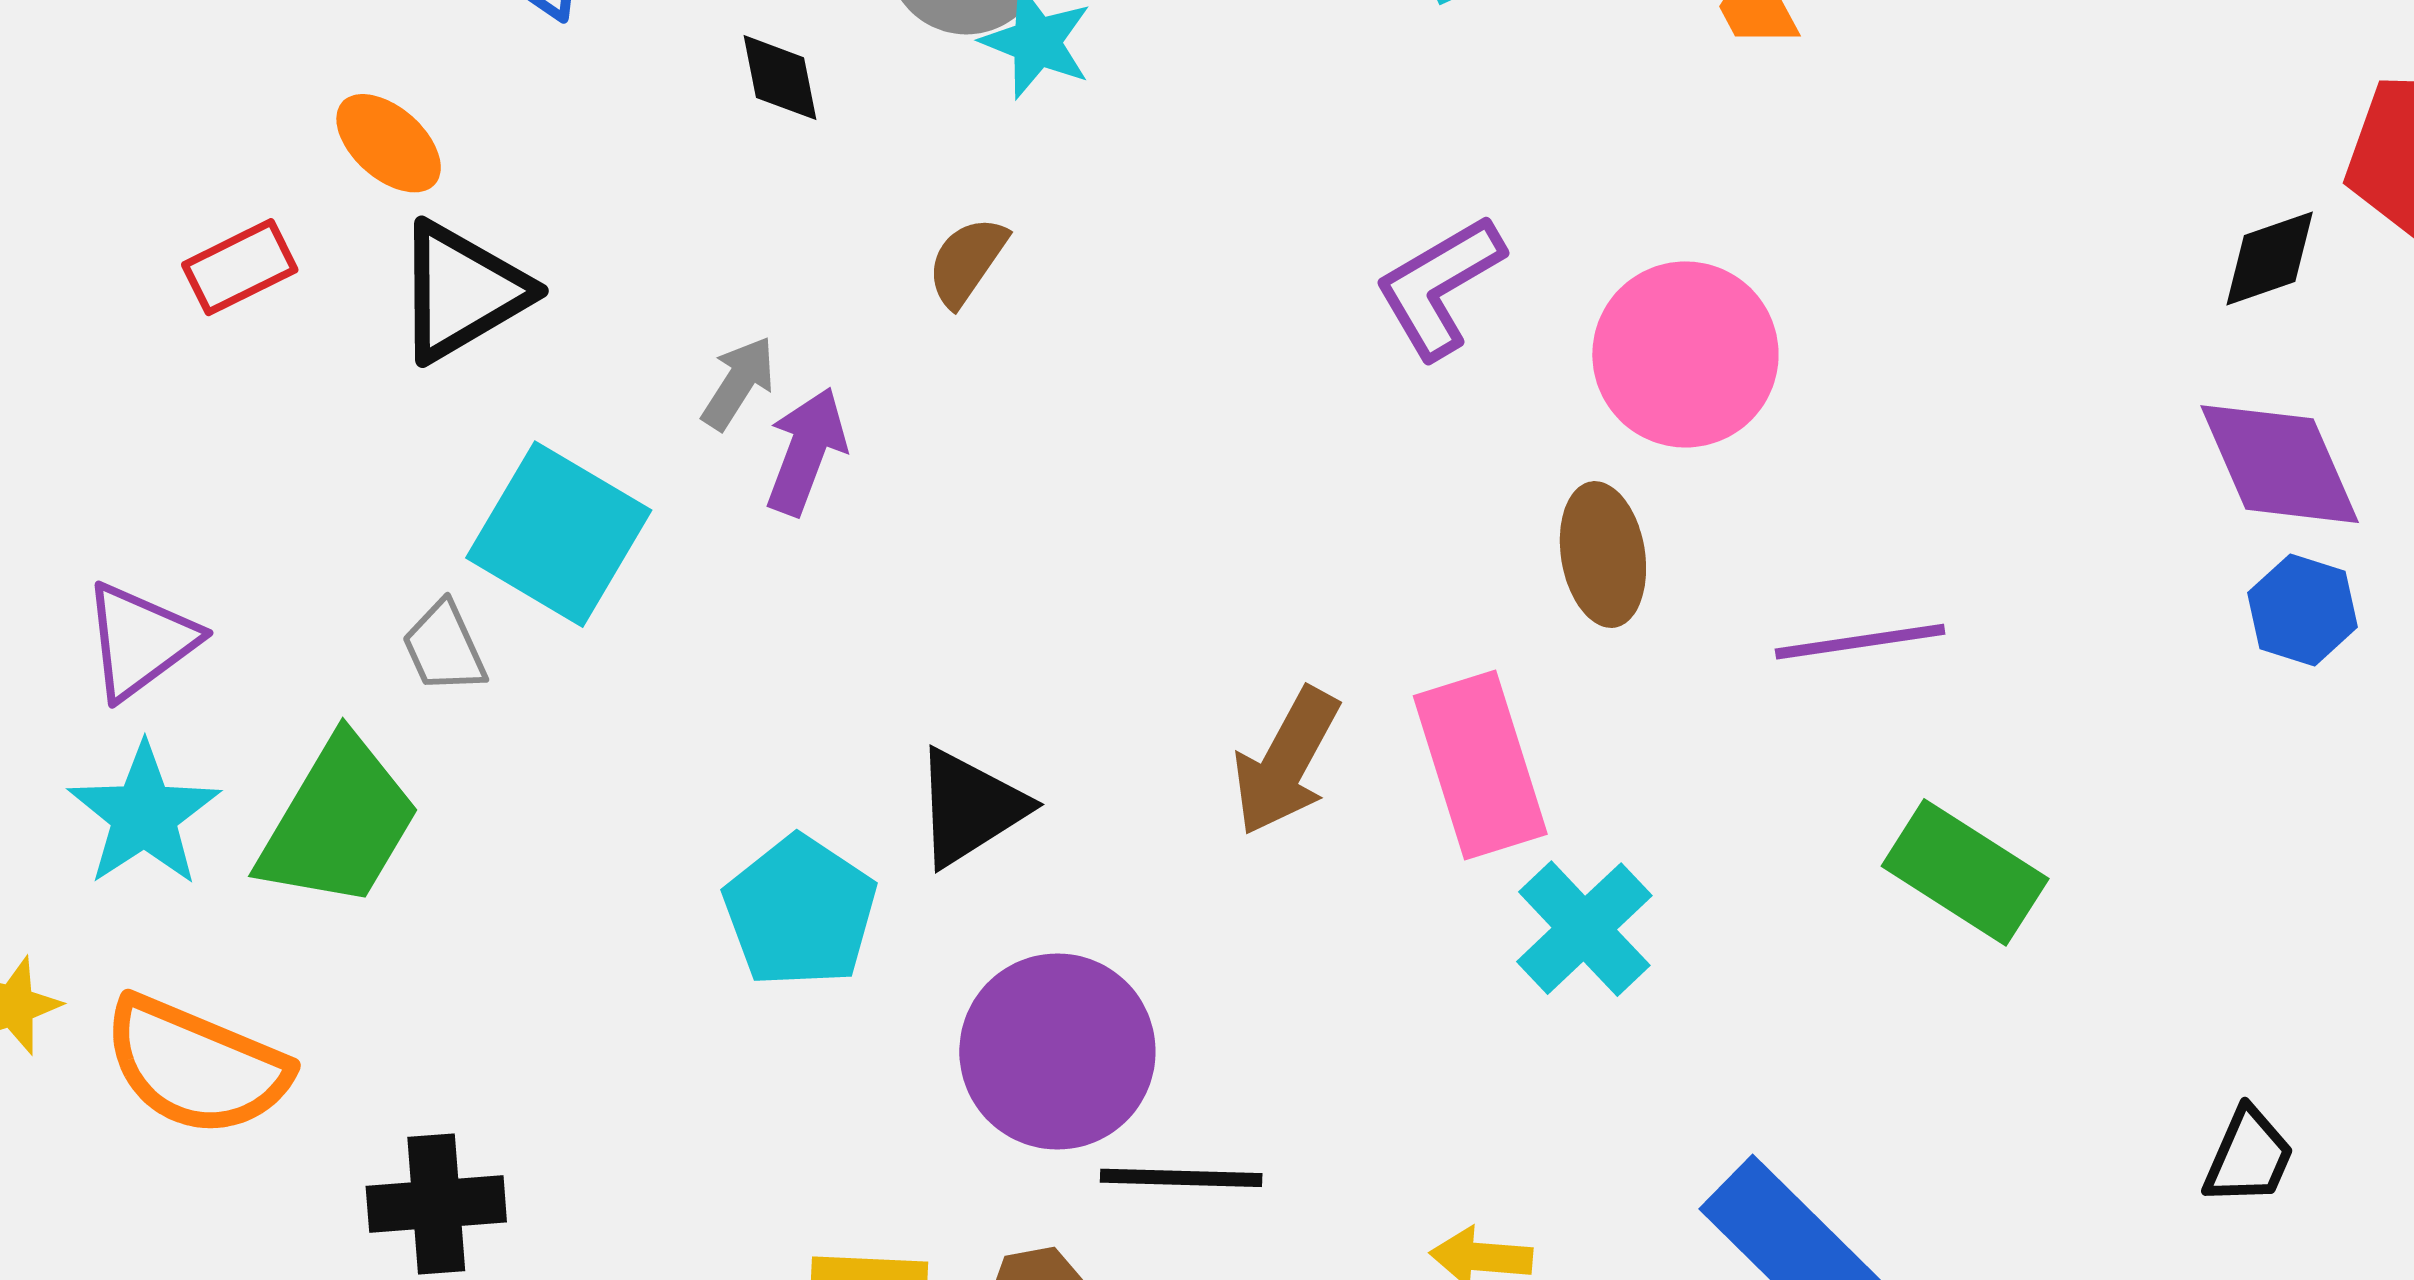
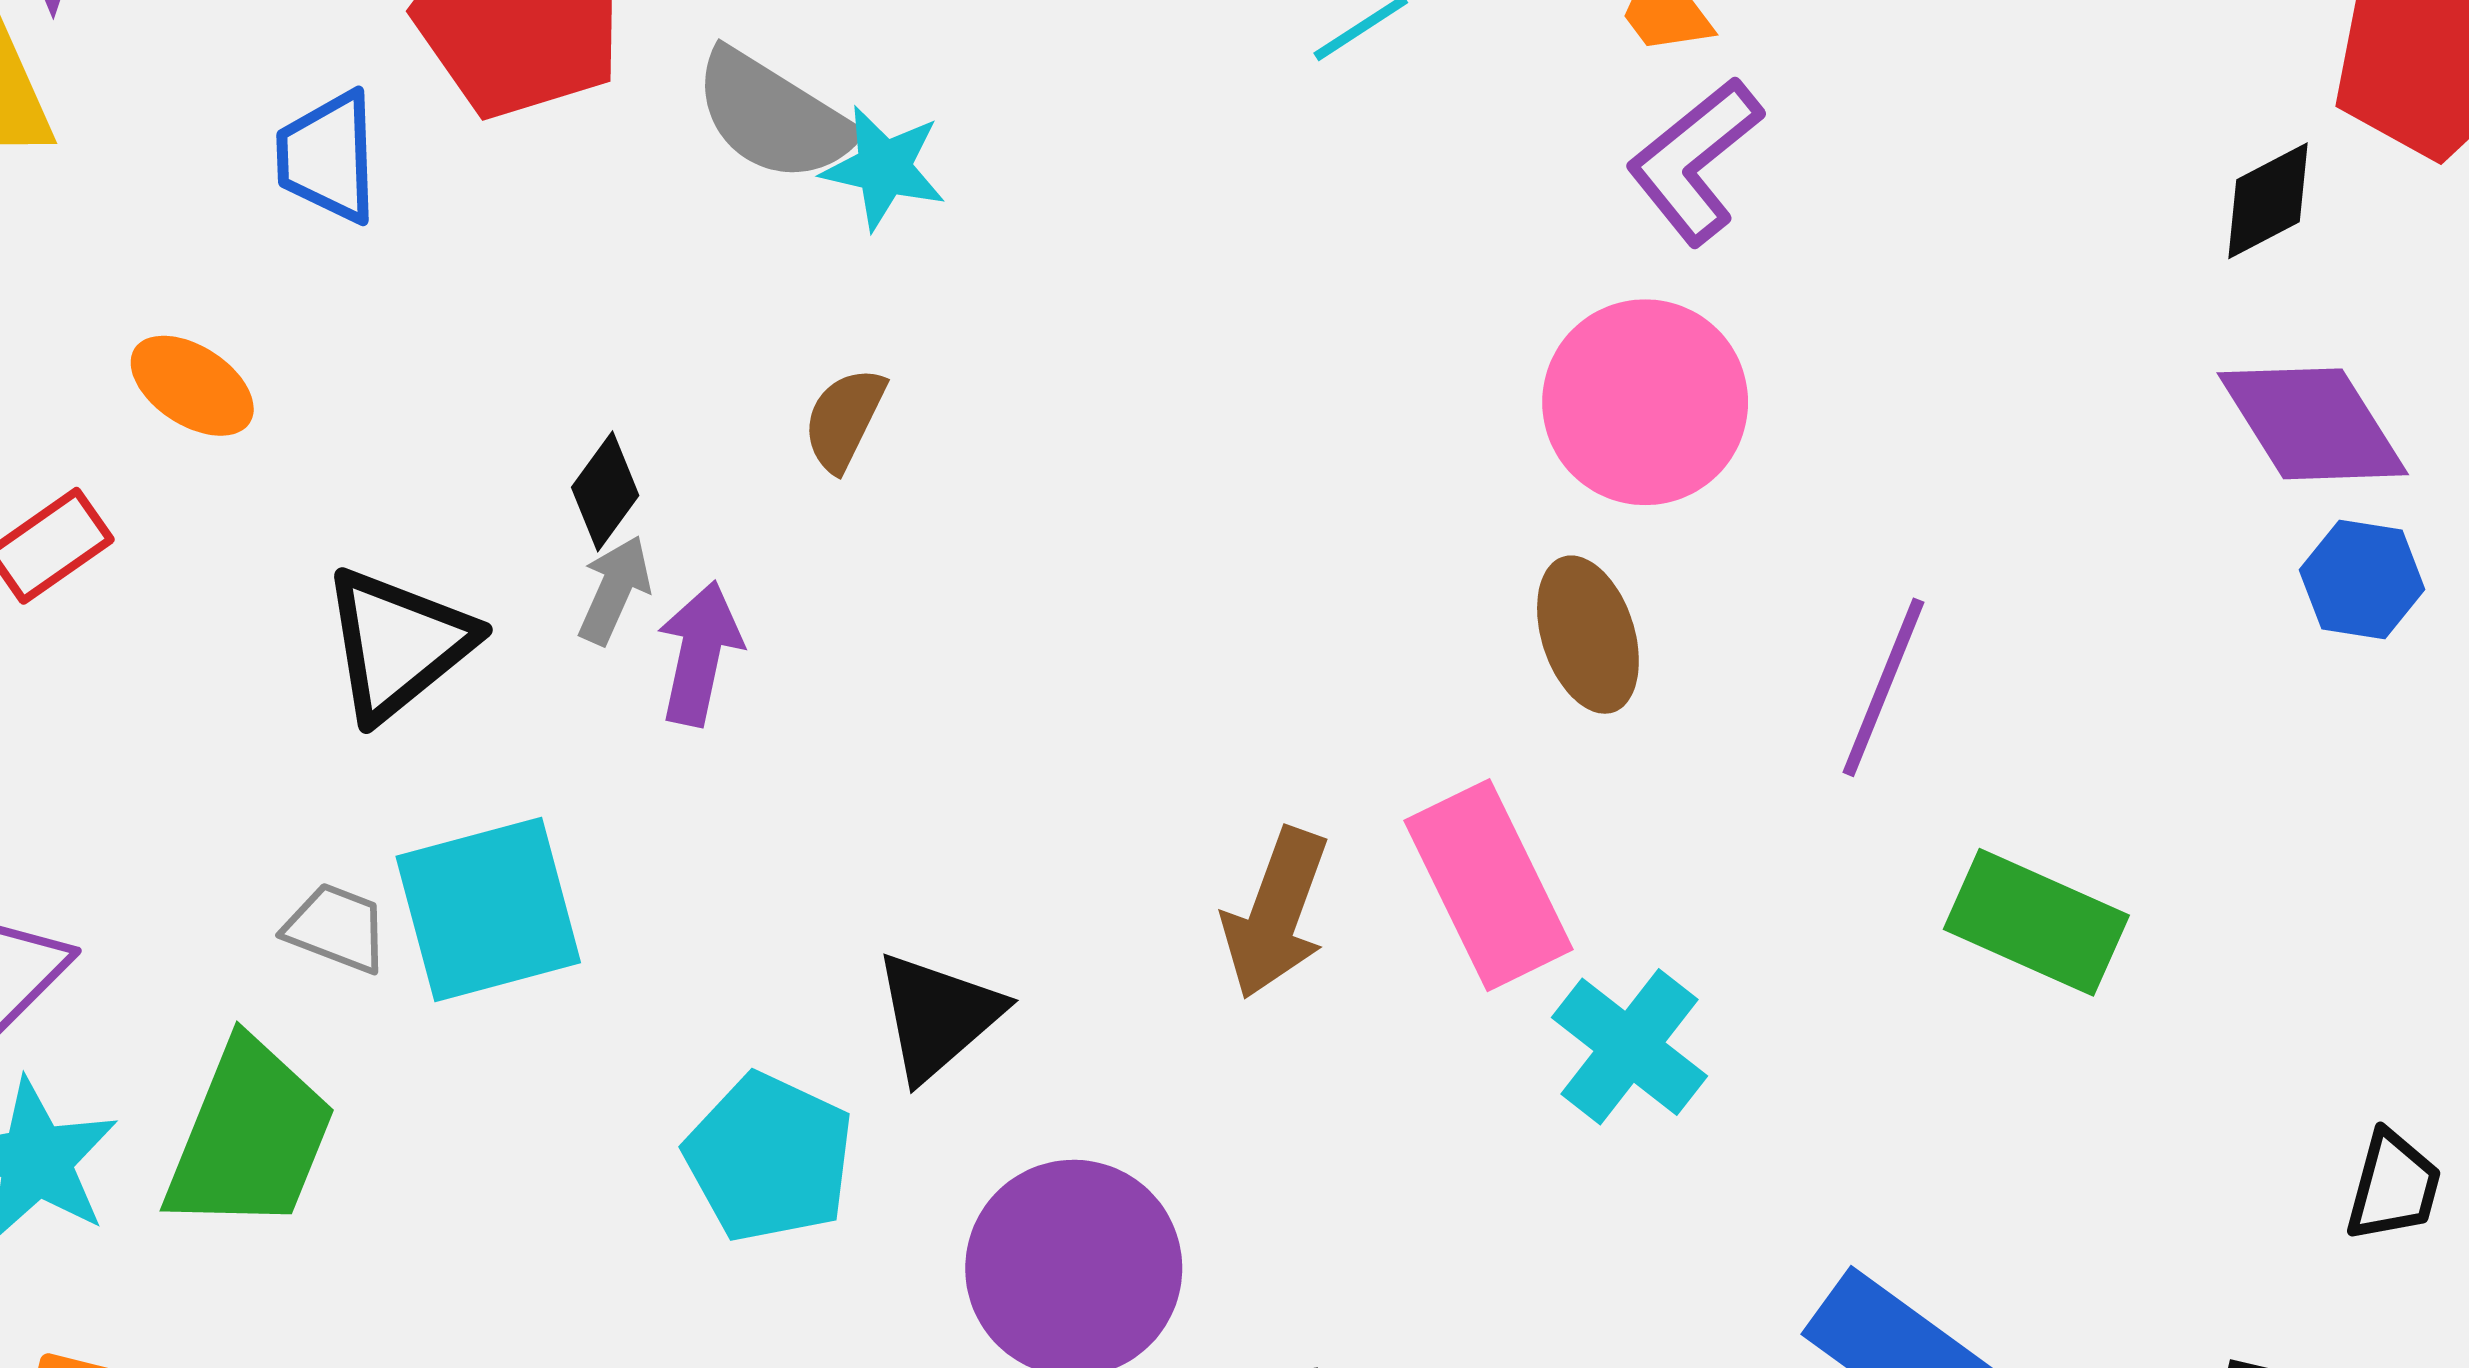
black diamond: (780, 78) -> (605, 491), moved, turned 56
purple L-shape: (1439, 286) -> (1695, 161), moved
black triangle: (462, 292) -> (398, 644), moved
cyan square: (559, 534) -> (488, 910), moved, turned -37
purple line: (1860, 642) -> (1883, 687), turned -51
gray trapezoid: (444, 648) -> (336, 928), turned 144

